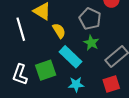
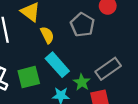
green star: (91, 43) -> (82, 82), moved

